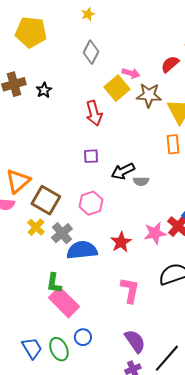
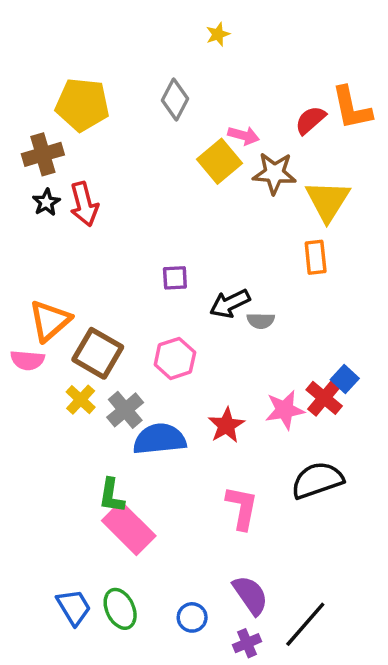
yellow star: (88, 14) -> (218, 34), moved
yellow pentagon: (31, 32) -> (82, 105), moved
black star: (44, 90) -> (46, 202), moved
red arrow: (94, 113) -> (84, 204), moved
blue circle: (83, 337) -> (192, 617), moved

